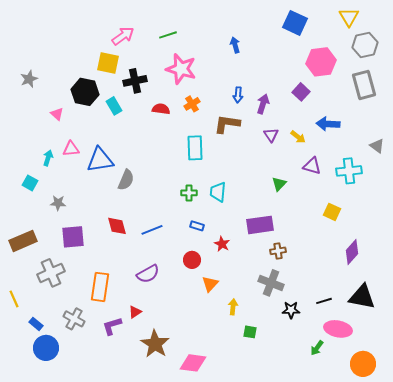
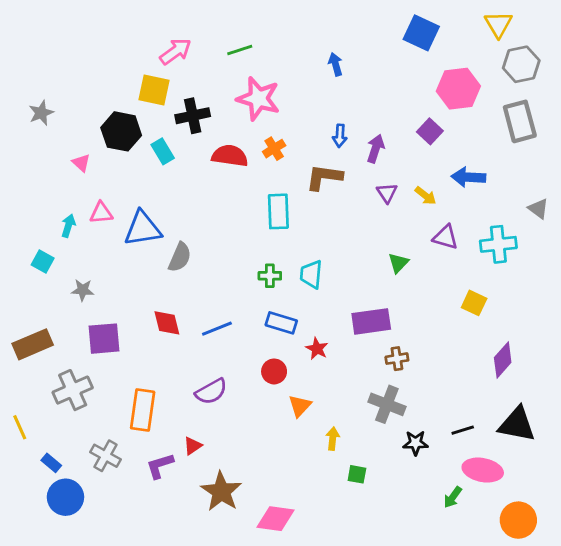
red semicircle: (161, 109) -> (230, 156), size x1.4
blue rectangle: (197, 226) -> (281, 323), size x1.5

